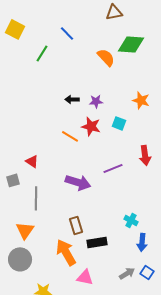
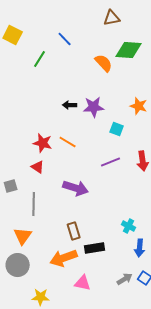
purple star: (96, 101) -> (94, 107), size x1.5
red star: (91, 126) -> (43, 143), moved
red triangle: (32, 161) -> (38, 167), moved
purple line: (113, 168) -> (111, 162), moved
orange arrow: (66, 252) -> (64, 258), turned -80

